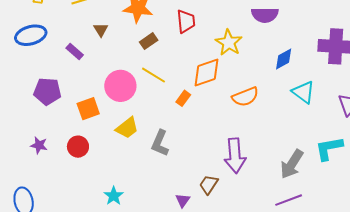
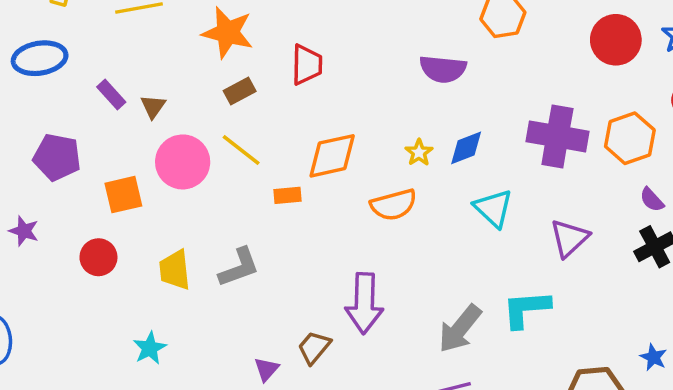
brown triangle: (101, 30) -> (153, 107), moved
yellow star: (229, 43) -> (419, 153), moved, size x0.6
orange rectangle: (183, 98) -> (288, 195), turned 42
yellow trapezoid: (127, 128) -> (175, 270), moved, turned 115
gray L-shape: (160, 143) -> (239, 267), turned -140
purple star: (39, 145) -> (24, 231), moved

